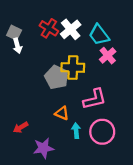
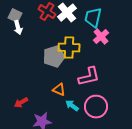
cyan trapezoid: (99, 35) -> (93, 18), turned 50
gray pentagon: (56, 77) -> (54, 57), turned 30
cyan arrow: (76, 131) -> (72, 106), turned -48

